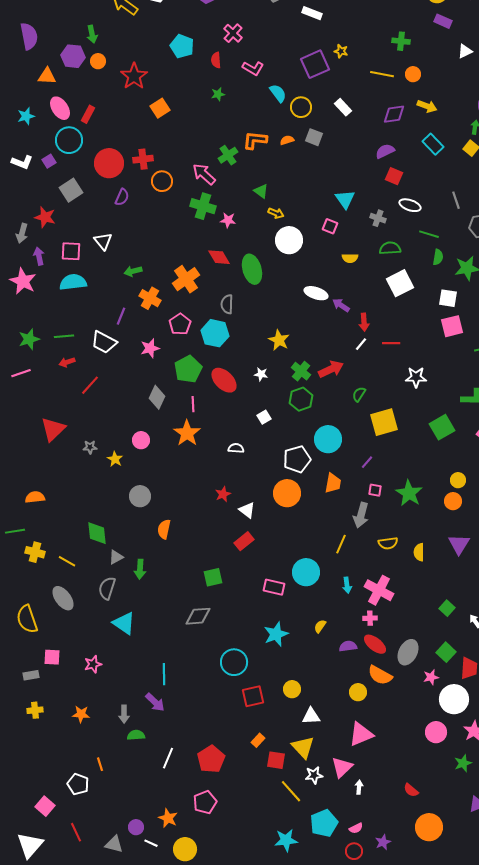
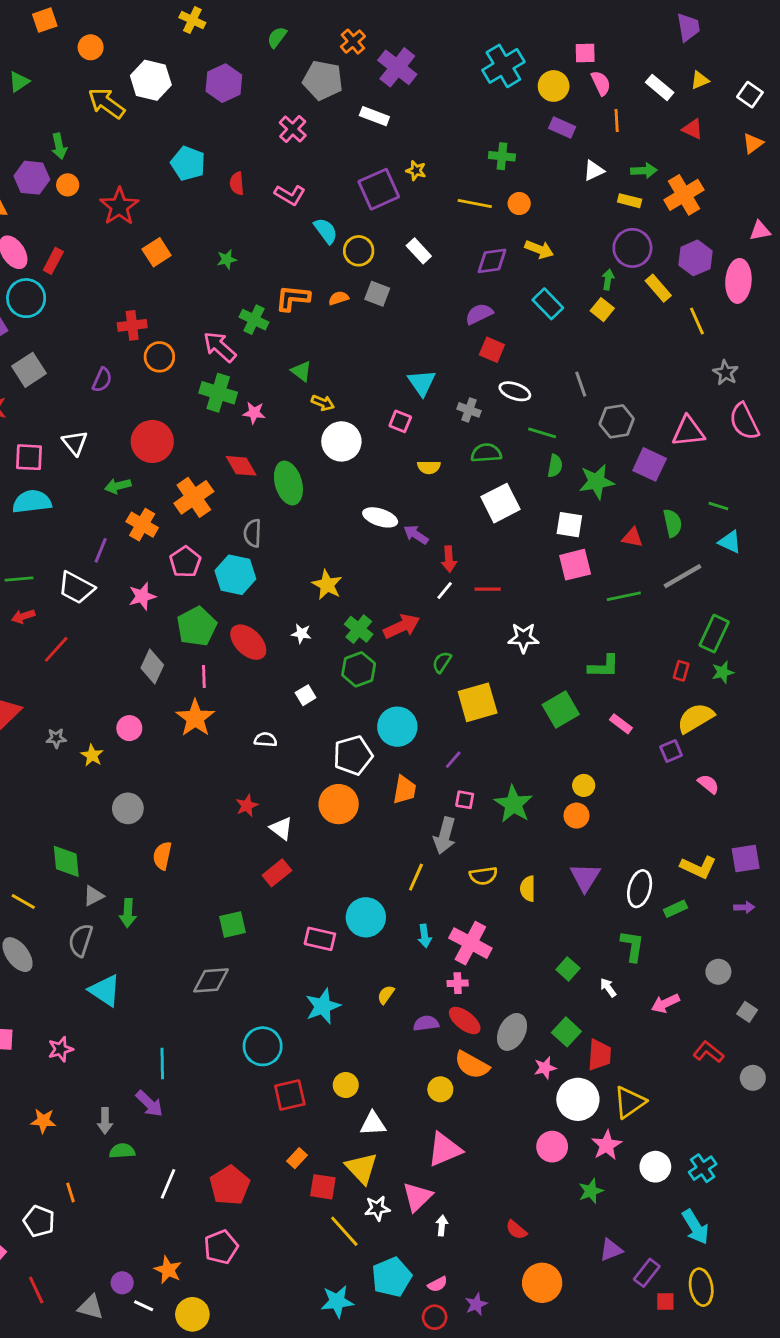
pink cross: (233, 33) -> (293, 129), moved
green star: (218, 94) -> (227, 259), moved
green cross: (228, 155) -> (254, 320), turned -30
red circle: (109, 163) -> (152, 441), moved

